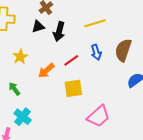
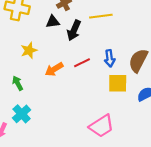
yellow line: (95, 23) -> (101, 16), moved
yellow square: (73, 88) -> (118, 83), moved

